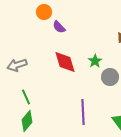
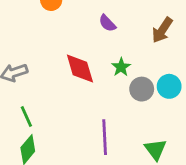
purple semicircle: (59, 27) -> (107, 23), moved

